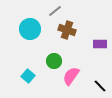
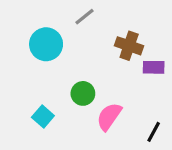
brown cross: (67, 30) -> (129, 46), moved
black line: (100, 86) -> (154, 132), turned 72

